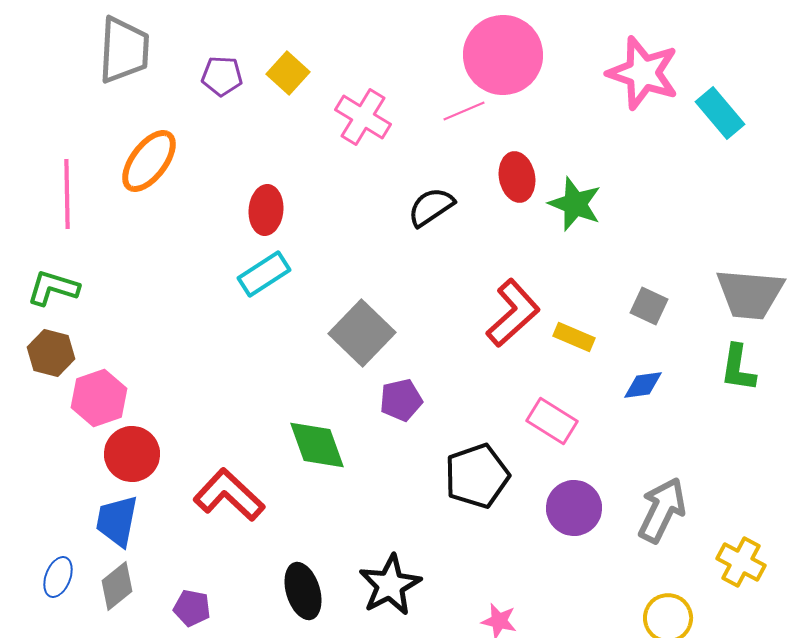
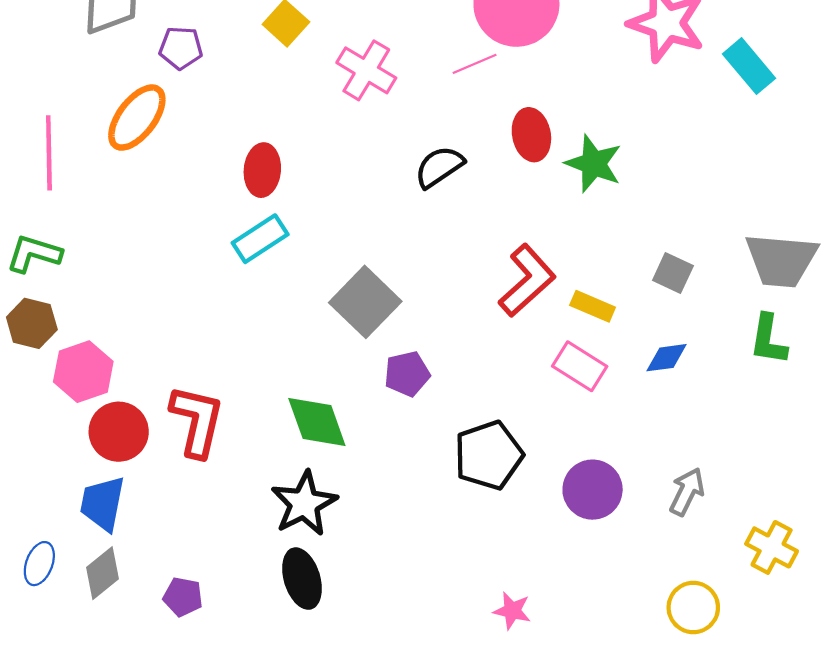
purple pentagon: (222, 76) -> (181, 48), moved
pink rectangle: (552, 421) -> (580, 366), moved
red L-shape: (229, 495) -> (197, 421), moved, turned 60
gray arrow: (662, 510) -> (687, 492), size x0.7
black star: (390, 585) -> (304, 503), moved

